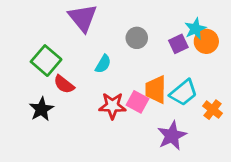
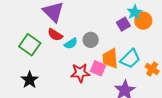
gray circle: (137, 38) -> (91, 40), moved
cyan semicircle: (103, 64) -> (71, 43), turned 32
red semicircle: (64, 84) -> (55, 35), moved

